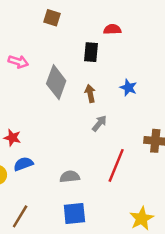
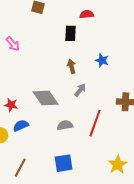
pink arrow: (18, 62) -> (13, 44), turned 35
gray diamond: (56, 82) -> (46, 98), moved, turned -52
gray semicircle: (70, 177) -> (65, 125), moved

